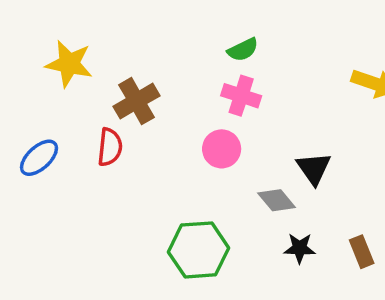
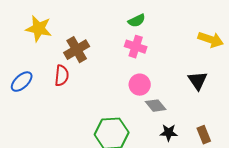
pink circle: (222, 149) -> (140, 85), moved
black triangle: (314, 168) -> (198, 81), moved

